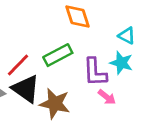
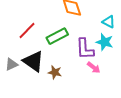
red line: (18, 65) -> (27, 31), moved
brown star: (55, 104) -> (55, 72), size x0.6

